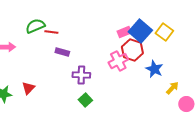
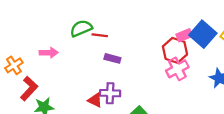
red hexagon: (132, 50) -> (175, 50), moved
purple cross: (81, 75) -> (110, 93), moved
red triangle: (28, 88) -> (95, 100), moved, turned -48

